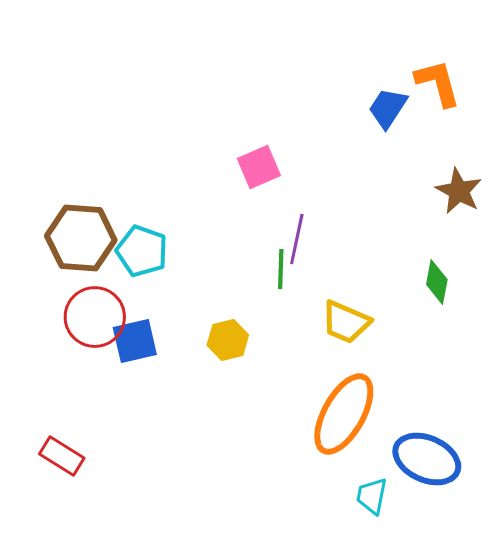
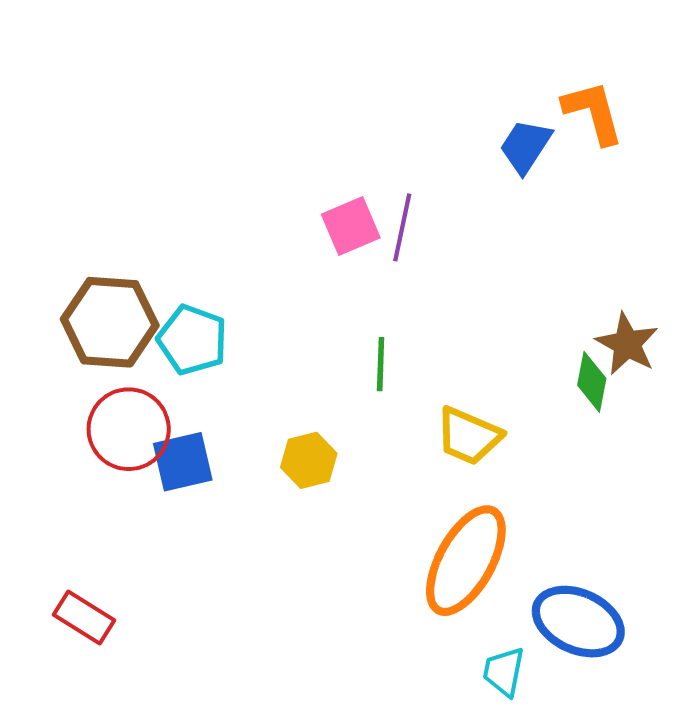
brown star: (459, 191) -> (627, 344), moved
purple line: (297, 239) -> (402, 227), moved

